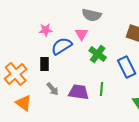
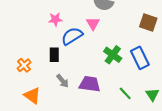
green cross: (98, 54) -> (113, 55), moved
orange cross: (16, 74) -> (24, 65), size x0.6
green line: (102, 89) -> (125, 93), moved, turned -48

